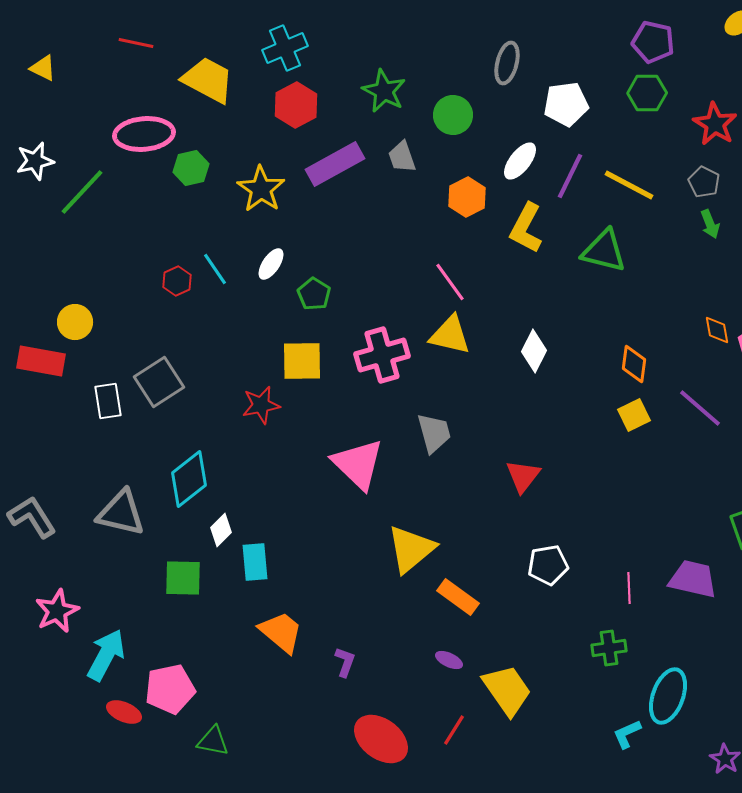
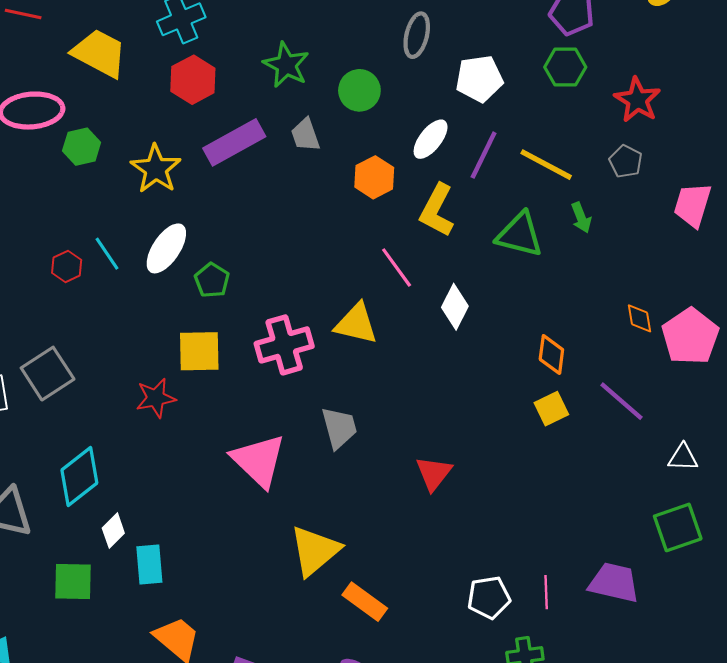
green arrow: (710, 224) -> (581, 218), moved
white ellipse: (271, 264) -> (166, 248), size x1.5
pink line: (450, 282) -> (397, 268), moved
white diamond: (534, 351) -> (455, 307), moved
white pentagon: (548, 565) -> (489, 597), moved

